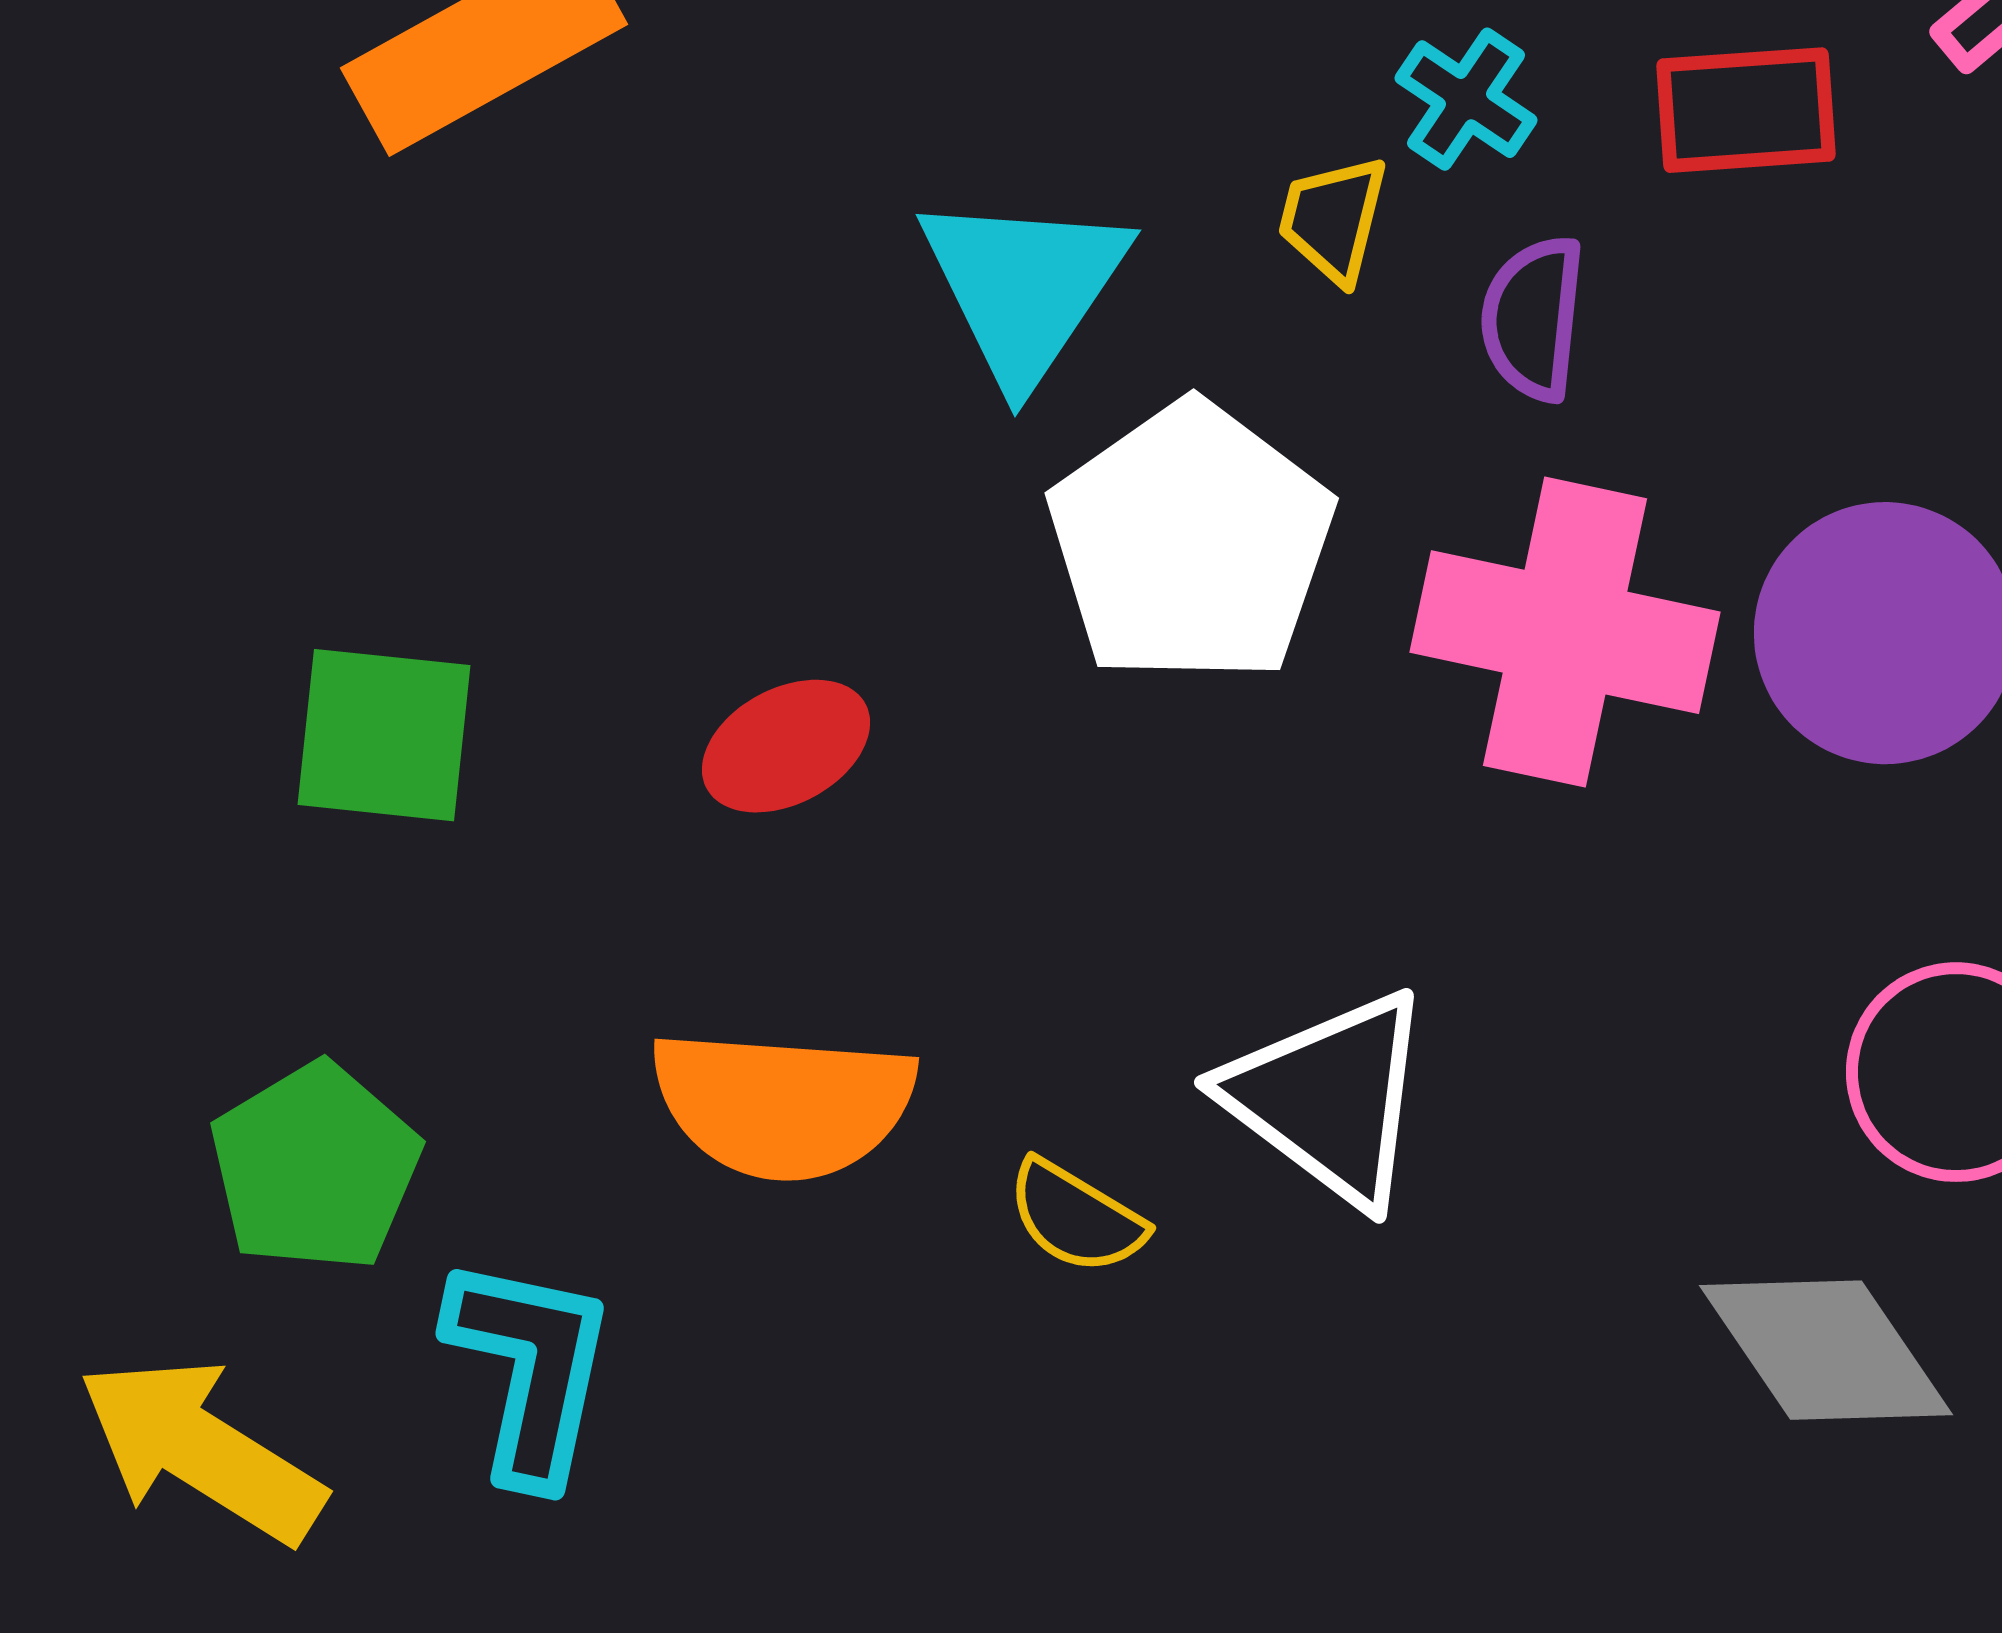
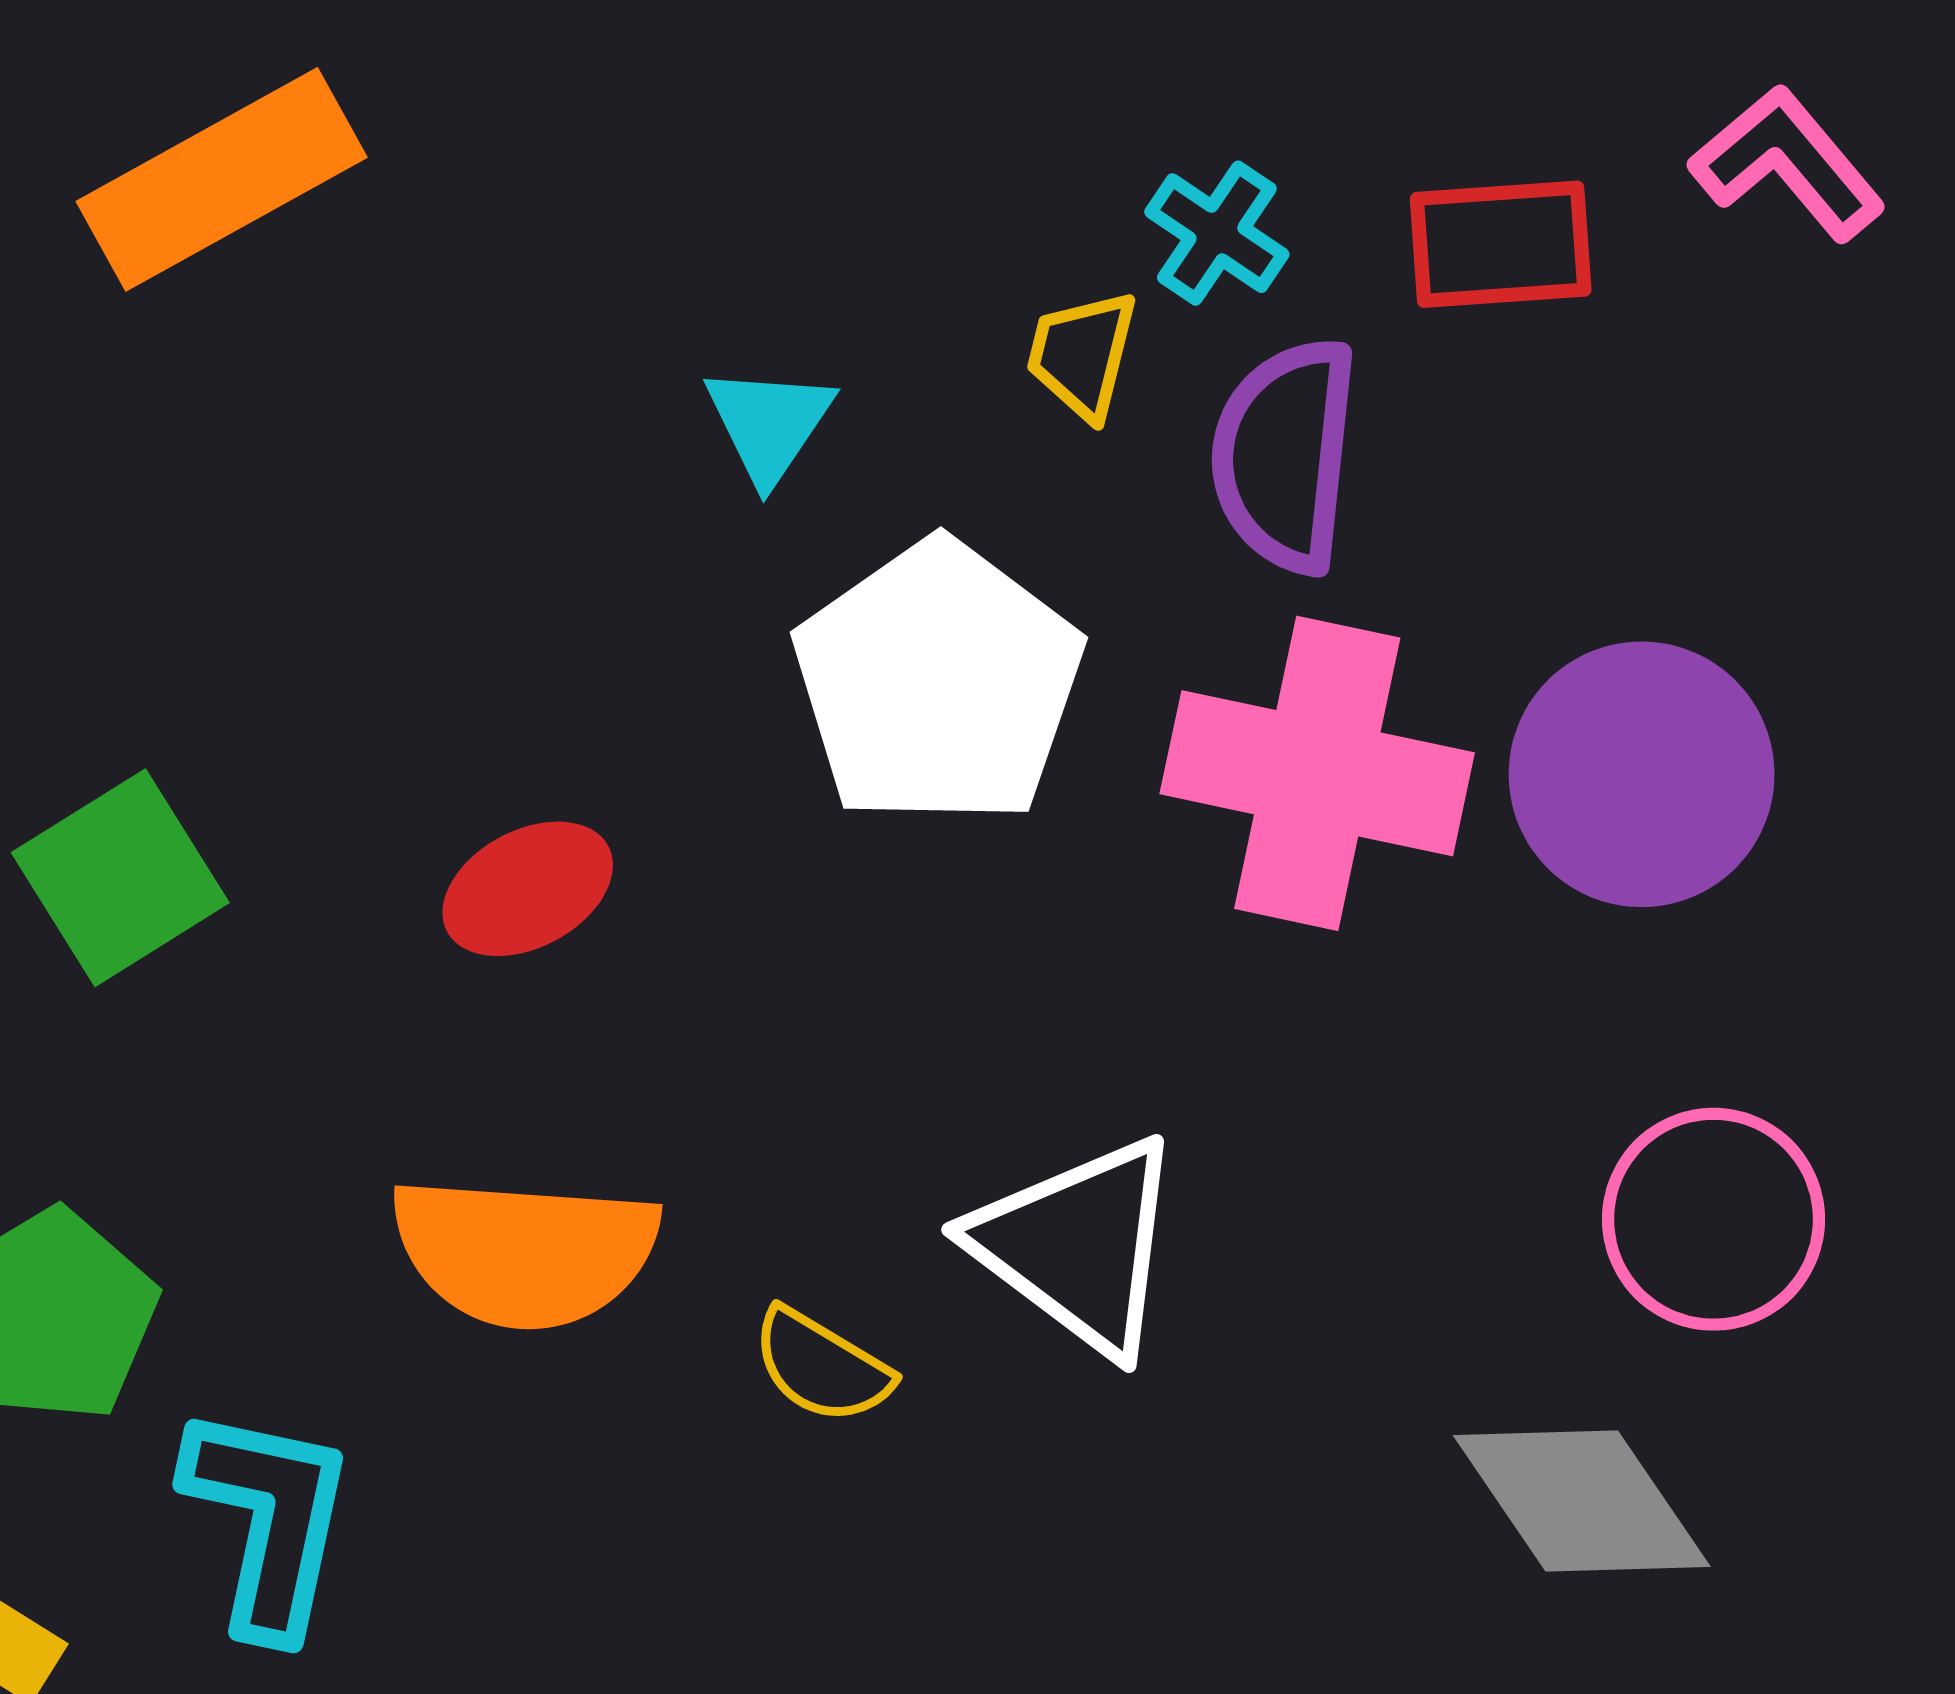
cyan triangle: (1024, 287) -> (769, 424), size x0.6
purple semicircle: (1533, 318) -> (1285, 455), size x1.4
green square: (384, 735) -> (120, 878), turned -38

